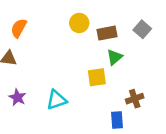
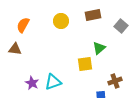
yellow circle: (79, 23) -> (61, 21), moved
brown rectangle: (107, 33) -> (93, 15), moved
purple star: (17, 97) -> (32, 83), moved

